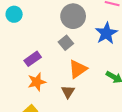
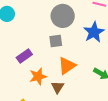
gray square: (66, 43) -> (56, 41), turned 32
orange star: (37, 82) -> (38, 76), moved

